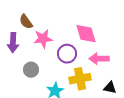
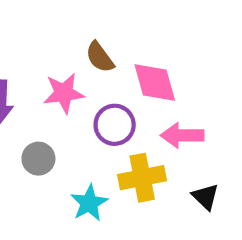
brown semicircle: (26, 22) -> (100, 57), moved
black triangle: (110, 88) -> (205, 197), turned 32

